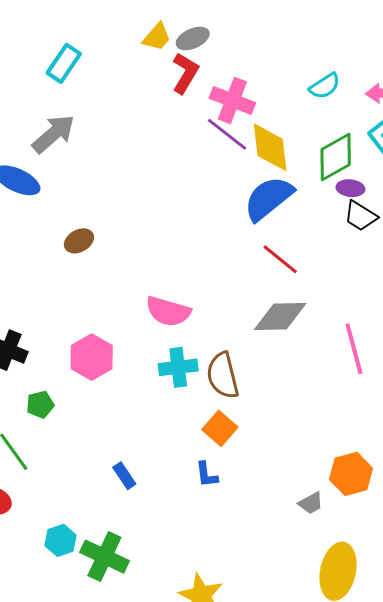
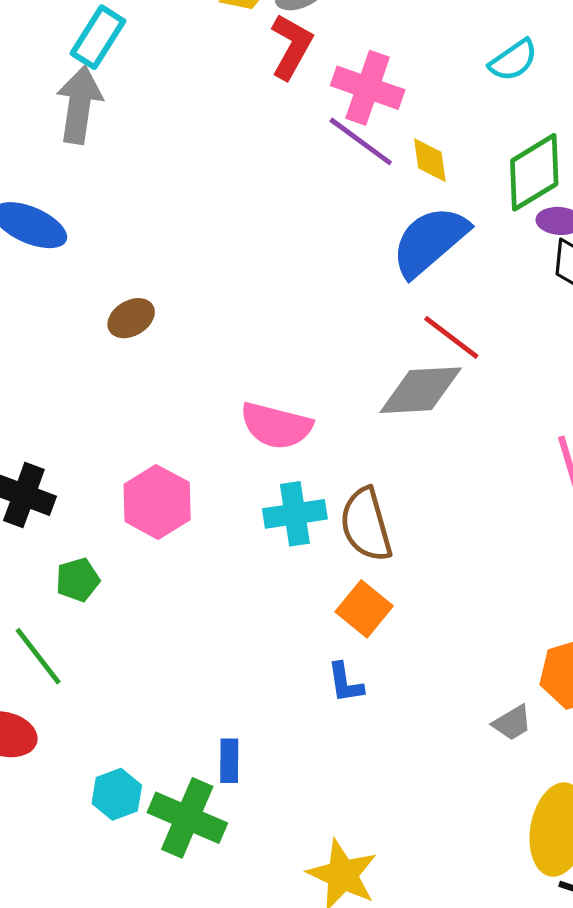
gray arrow: (54, 134) -> (79, 105), moved, turned -39
yellow diamond: (270, 147) -> (430, 160), size x0.6
gray diamond: (280, 316) -> (421, 390), moved
blue rectangle: (124, 476) -> (229, 761), moved, turned 36

